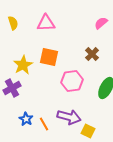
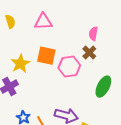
pink semicircle: (101, 23) -> (93, 34), moved, turned -40
pink hexagon: (72, 81) -> (69, 67), moved

